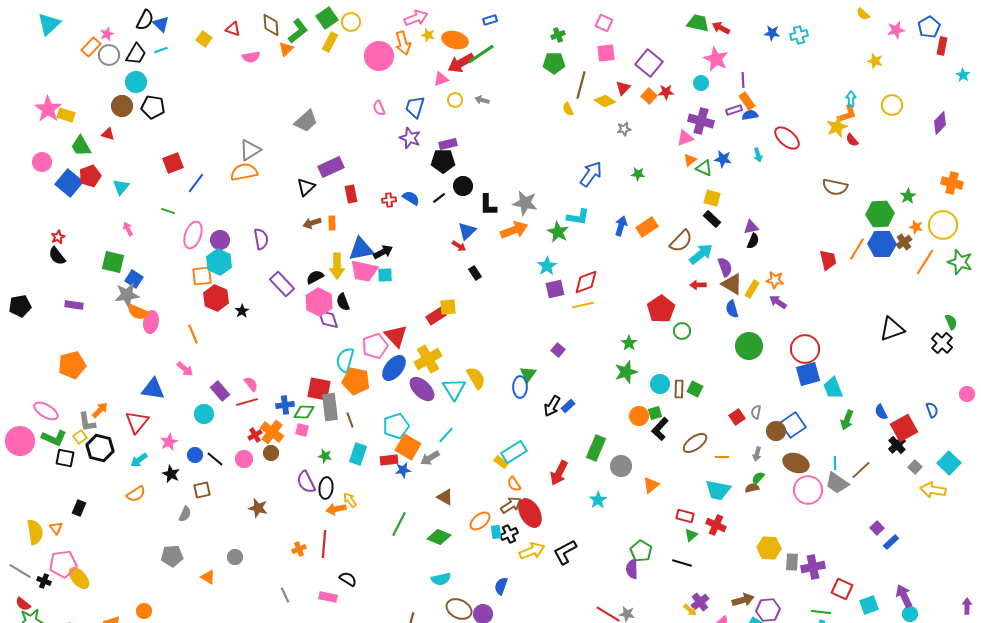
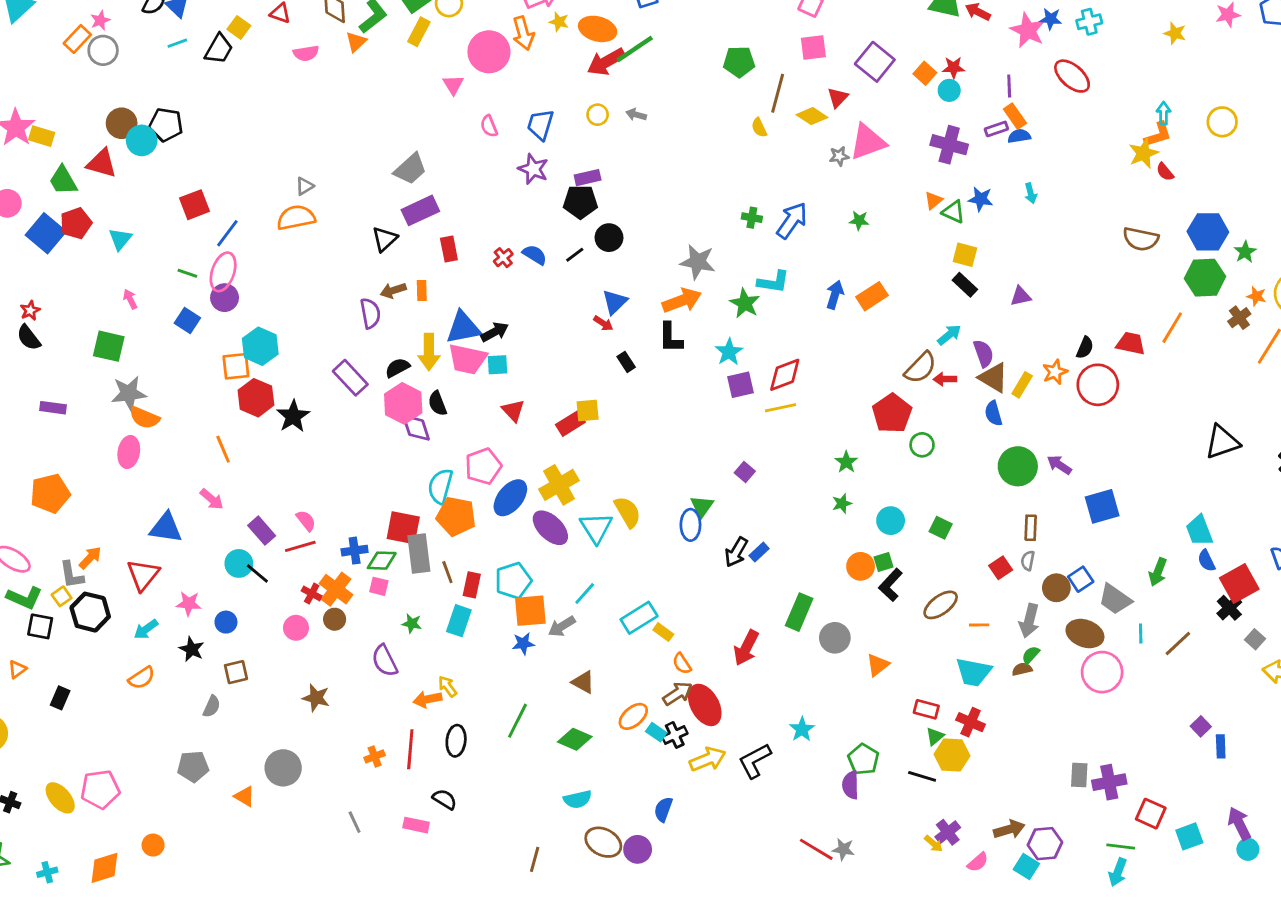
green cross: (558, 35) -> (752, 218), moved, turned 32
black trapezoid: (136, 54) -> (219, 49), moved
pink star: (716, 59) -> (1028, 30), moved
yellow star: (875, 61) -> (1175, 33), moved
pink triangle: (441, 79) -> (453, 85), moved, turned -42
cyan circle: (136, 82) -> (142, 140), moved
red star: (666, 92) -> (953, 68), moved
orange square: (649, 96) -> (925, 73), moved
gray trapezoid: (306, 121) -> (410, 169), moved
red triangle: (108, 134) -> (102, 163), size x1.6
pink triangle: (685, 138) -> (868, 142), moved, size x1.6
red ellipse: (787, 138) -> (1072, 76), moved
gray triangle: (250, 150) -> (305, 186), size x0.6
red cross: (389, 200) -> (503, 258), turned -32
black L-shape: (488, 205) -> (670, 338), moved
pink ellipse: (193, 235) -> (223, 272), moved
purple semicircle: (261, 239) -> (370, 313), moved
purple circle: (220, 240) -> (225, 298), moved
brown semicircle: (681, 241) -> (921, 368), moved
black semicircle: (753, 241) -> (1085, 348), moved
blue hexagon: (882, 244) -> (1208, 232), moved
cyan arrow: (701, 254) -> (949, 335), size x0.7
red trapezoid: (828, 260) -> (1131, 343), turned -65
blue square: (134, 279) -> (187, 320), moved
orange star: (775, 280) -> (1055, 372), turned -30
purple arrow: (778, 302) -> (1059, 465), moved
black star: (242, 311) -> (293, 416), size x1.6
pink ellipse: (151, 322) -> (129, 452), moved
red triangle: (396, 336) -> (513, 411), moved, size x0.7
red circle: (805, 349) -> (1098, 385), moved
green star: (626, 372) -> (842, 503), size x0.6
cyan trapezoid: (833, 388) -> (1199, 531), moved
brown rectangle: (679, 389) -> (1031, 528), moved
blue square: (793, 425) -> (1081, 579), size x0.7
red cross: (255, 435) -> (312, 593), turned -32
pink star: (169, 442) -> (189, 603), turned 30
orange square: (408, 447) -> (530, 611), turned -35
cyan rectangle: (514, 452) -> (639, 618), moved
gray arrow: (757, 454) -> (1029, 621), size x1.6
black line: (215, 459) -> (257, 573), moved
red rectangle: (389, 460) -> (472, 585), moved, turned -72
gray trapezoid: (837, 483) -> (1115, 599), moved
black ellipse: (326, 488) -> (456, 741), moved
cyan star: (598, 500) -> (802, 729), moved
orange triangle: (56, 528) -> (17, 669), moved, turned 32
cyan rectangle: (496, 532) -> (656, 732), turned -48
blue rectangle: (891, 542) -> (1221, 746), turned -49
yellow hexagon: (769, 548) -> (952, 755), moved
gray circle: (235, 557) -> (283, 768), size x1.6
pink pentagon: (63, 564) -> (100, 789), moved

